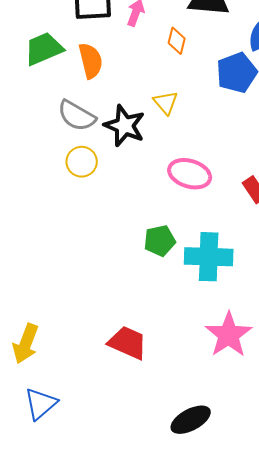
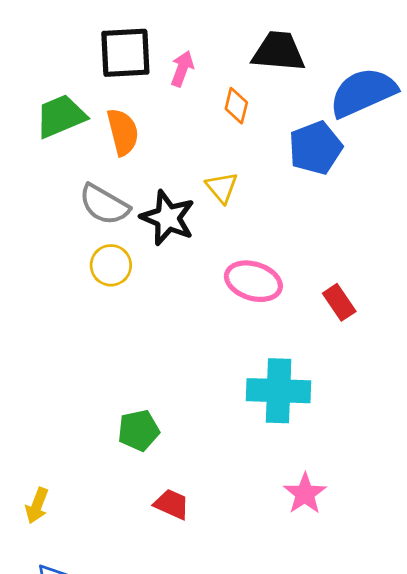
green pentagon: (160, 241) -> (139, 430), moved
pink star: (229, 335) -> (305, 494), size x0.7
red trapezoid: (128, 343) -> (172, 504), size x0.7
yellow arrow: (26, 344) -> (37, 506), size x0.7

